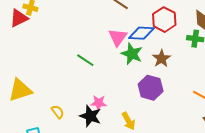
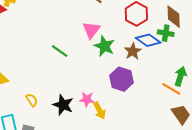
blue diamond: (141, 33) -> (148, 40), moved, turned 30
pink star: (99, 103) -> (87, 99), moved

